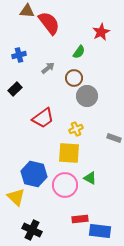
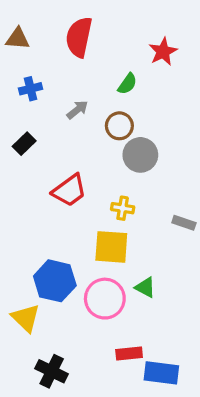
brown triangle: (27, 11) -> (18, 39), moved
red semicircle: (49, 23) -> (79, 37), turned -130
yellow cross: (76, 129) -> (123, 208), turned 32

